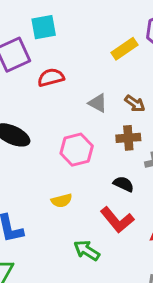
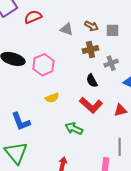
pink hexagon: (77, 150) -> (43, 65), moved
black semicircle: (124, 184) -> (92, 81), turned -136

